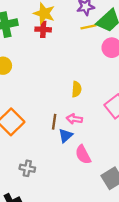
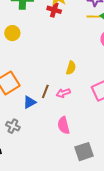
pink arrow: (74, 119) -> (63, 93), turned -40
blue triangle: (66, 136) -> (30, 102), moved

